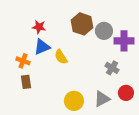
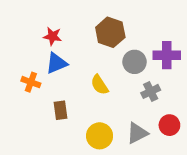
gray circle: (104, 31) -> (134, 62), moved
yellow semicircle: (61, 57) -> (100, 85), moved
gray cross: (112, 68) -> (151, 91), turned 32
brown rectangle: (26, 82) -> (61, 110), moved

